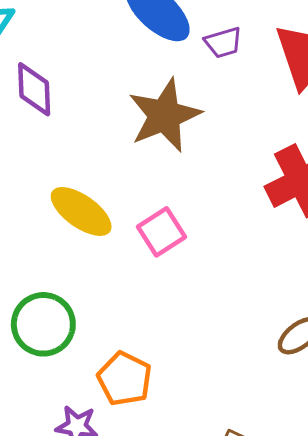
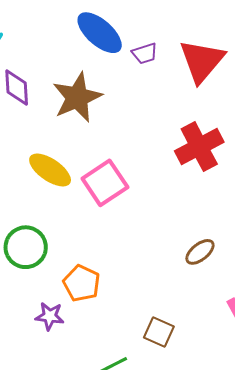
brown star: (165, 115) -> (77, 97), moved
pink square: (162, 232) -> (105, 183), size x1.4

